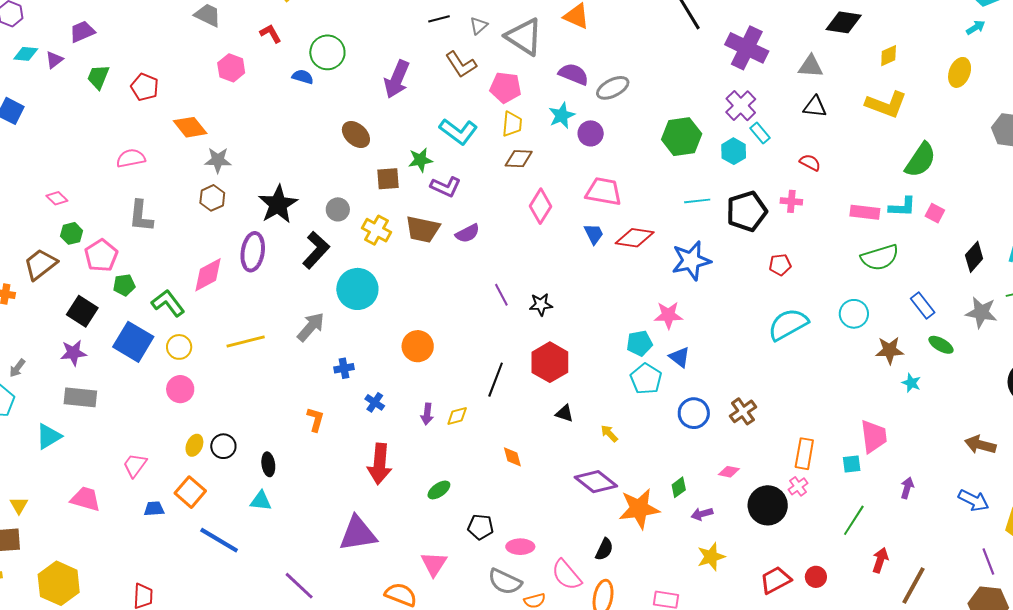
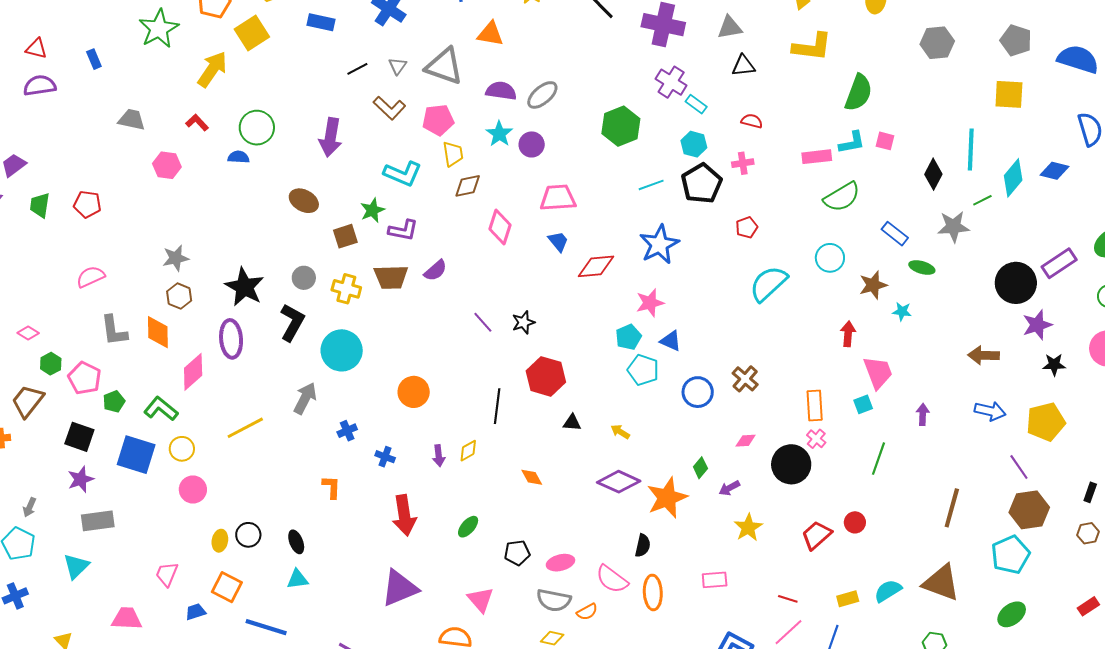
orange diamond: (190, 127) -> (158, 332), moved, turned 52
cyan hexagon: (734, 151) -> (694, 144), moved
red diamond: (635, 238) -> (596, 266), moved
red arrow: (880, 560) -> (848, 334), moved

